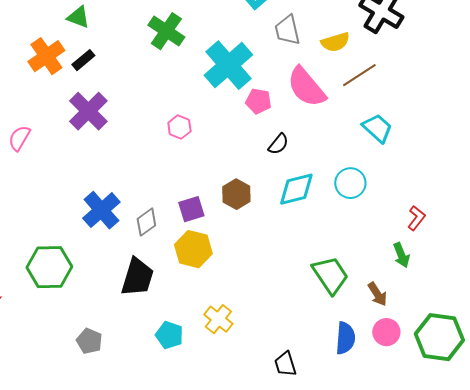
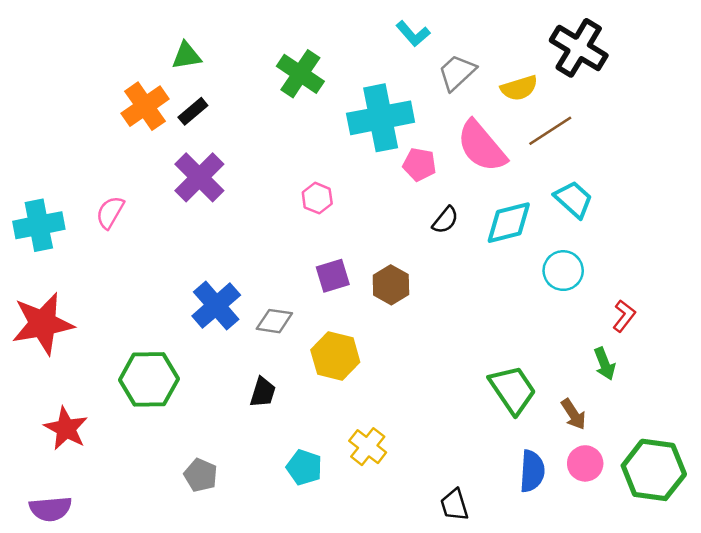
green triangle: (78, 17) -> (186, 56), turned -30
gray trapezoid: (287, 30) -> (457, 72), turned 60
cyan cross: (228, 65) -> (381, 118), turned 30
cyan circle: (350, 183) -> (563, 271), moved
cyan diamond: (296, 189) -> (509, 223), moved
purple square: (191, 209) -> (333, 276), moved
gray diamond: (146, 222) -> (274, 321), turned 44
black trapezoid: (137, 277) -> (263, 392), size x0.6

